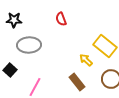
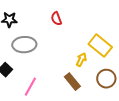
yellow arrow: (86, 60) -> (81, 60), turned 72

